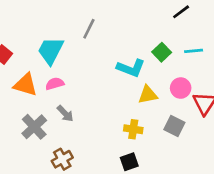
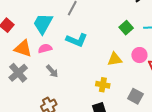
cyan L-shape: (131, 68) -> (77, 40), moved
gray square: (174, 126) -> (135, 96), moved
gray cross: (34, 127) -> (18, 73), moved

